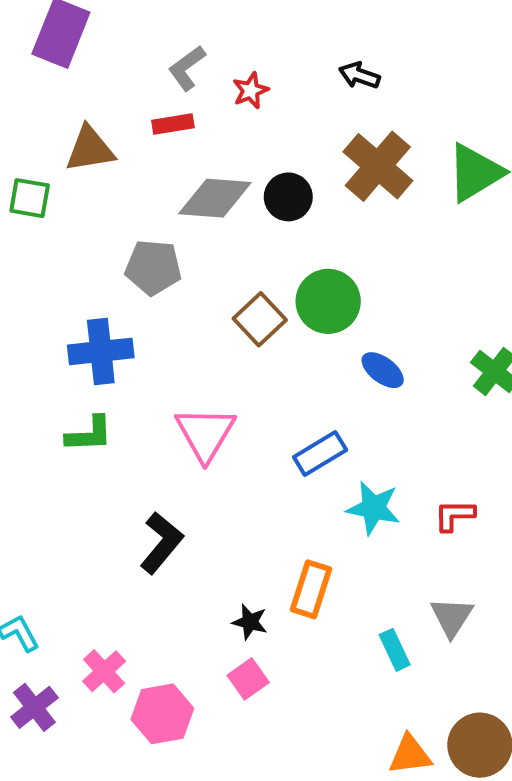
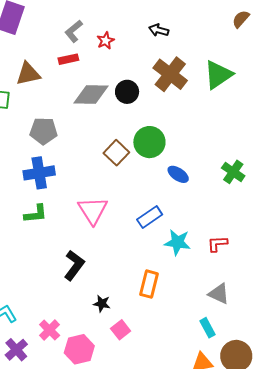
gray pentagon: (153, 267) -> (44, 131), moved
gray triangle: (452, 617) -> (219, 294), turned -35
black star: (250, 622) -> (102, 304), moved
cyan rectangle: (395, 650) -> (208, 328), moved

